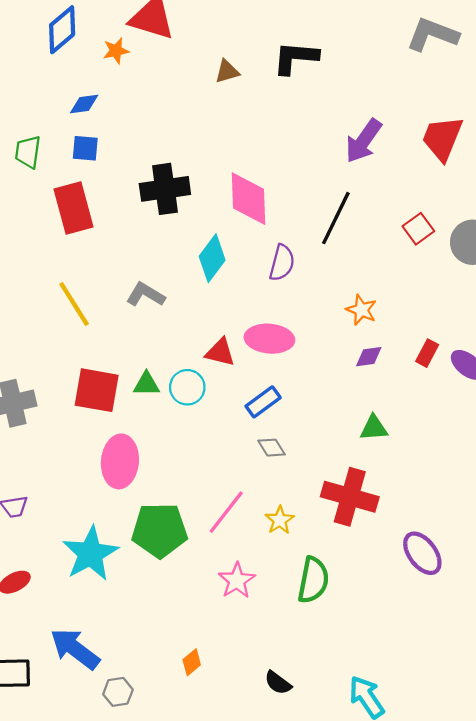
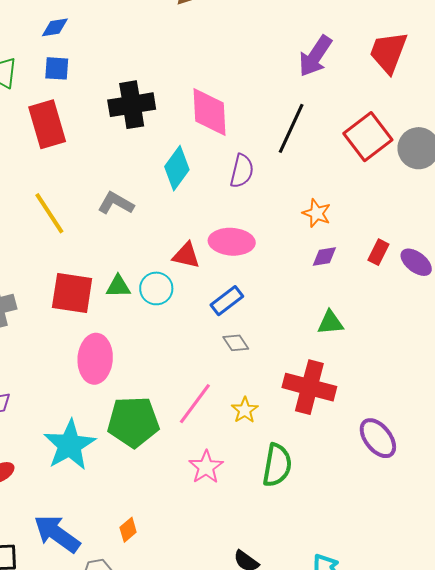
red square: (418, 229) -> (368, 137), size x1.6
orange diamond: (192, 662) -> (128, 530), moved

